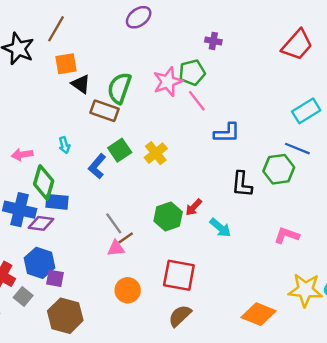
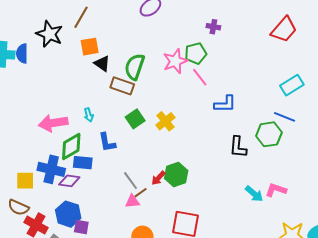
pink arrow: (22, 155) -> (53, 123), size x1.6
blue L-shape: (97, 166) -> (107, 142), moved, turned -50
green diamond: (44, 183) -> (71, 147), turned 44
red arrow: (194, 207) -> (158, 178), moved
cyan arrow: (220, 228) -> (254, 194), moved

